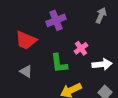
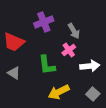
gray arrow: (101, 15) -> (74, 31), moved, turned 126

